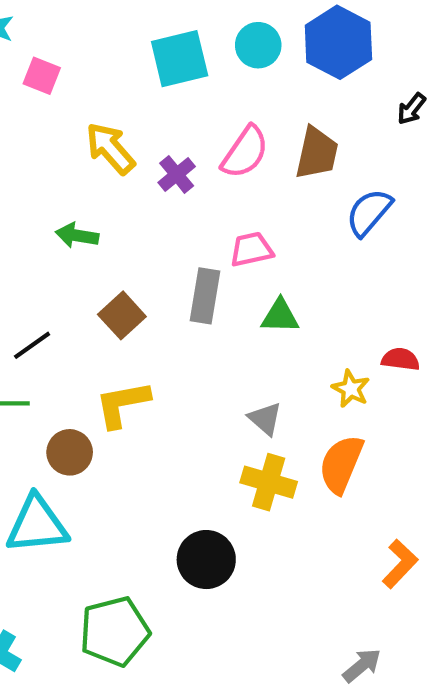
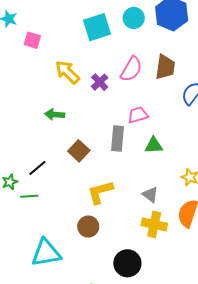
yellow L-shape: (122, 404) -> (100, 192), moved
brown circle: (70, 452) -> (88, 226), moved

